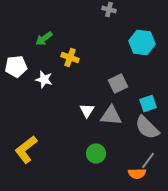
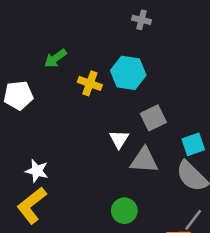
cyan hexagon: (142, 42) -> (128, 73), moved
white star: (44, 80) -> (37, 171), moved
white triangle: (87, 110) -> (119, 139), moved

